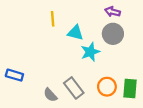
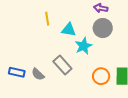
gray rectangle: (74, 88) -> (62, 65), moved
gray semicircle: (50, 95) -> (38, 74), moved

